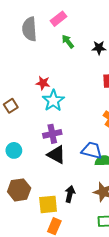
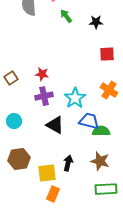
red star: (43, 83) -> (42, 74), moved
cyan star: (53, 101) -> (75, 98), moved
purple cross: (52, 134) -> (44, 96), moved

